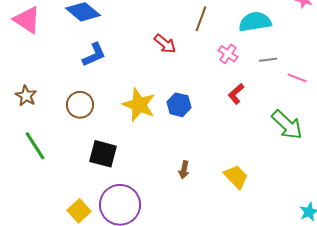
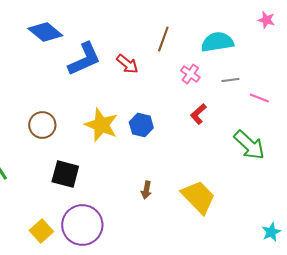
blue L-shape: (94, 55) -> (84, 59), moved, size x1.4
yellow trapezoid: (236, 177) -> (198, 197), size x1.4

